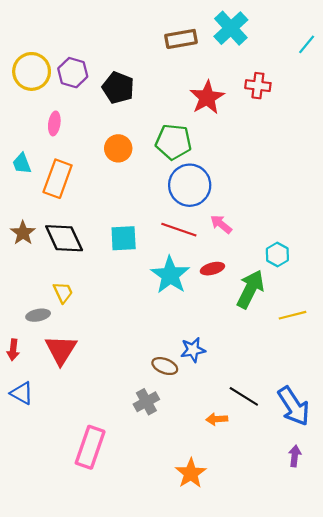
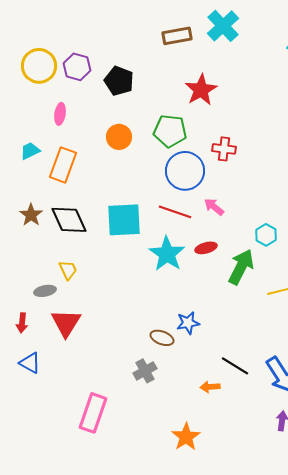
red cross: (258, 86) -> (224, 149), moved
cyan trapezoid: (22, 164) -> (30, 151), turned 85
cyan square: (124, 238) -> (124, 220), size x1.4

